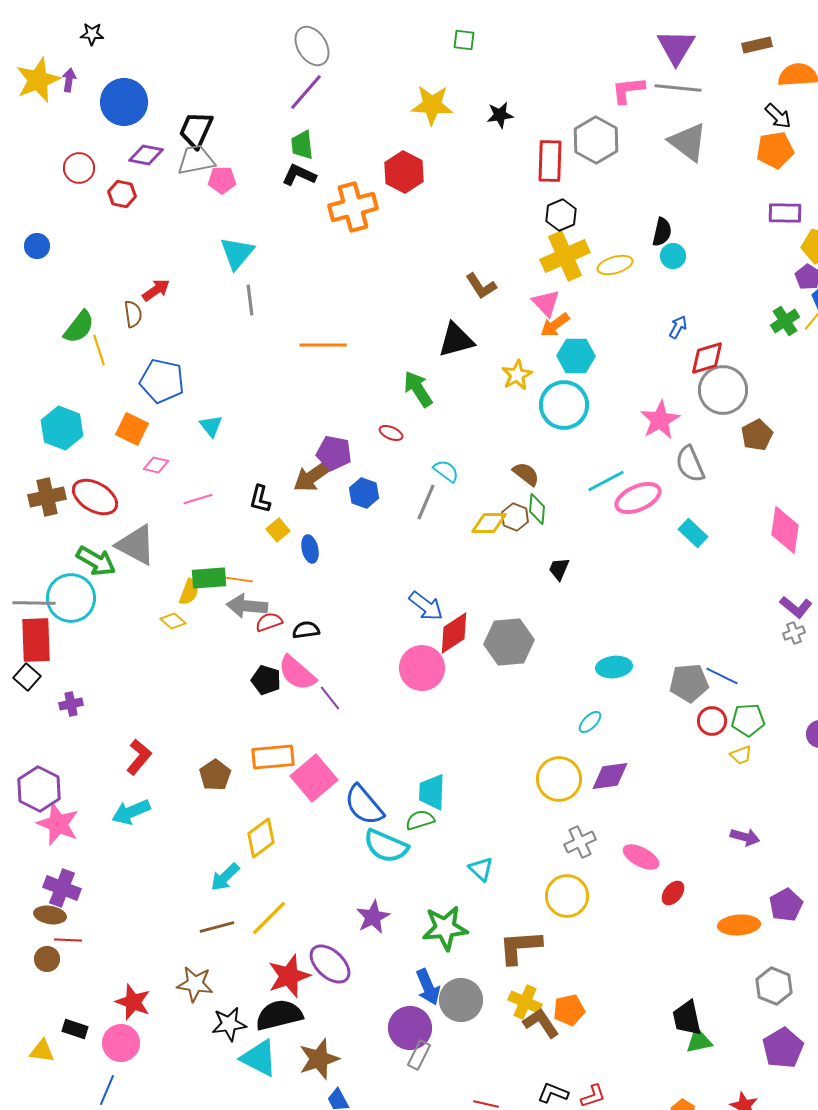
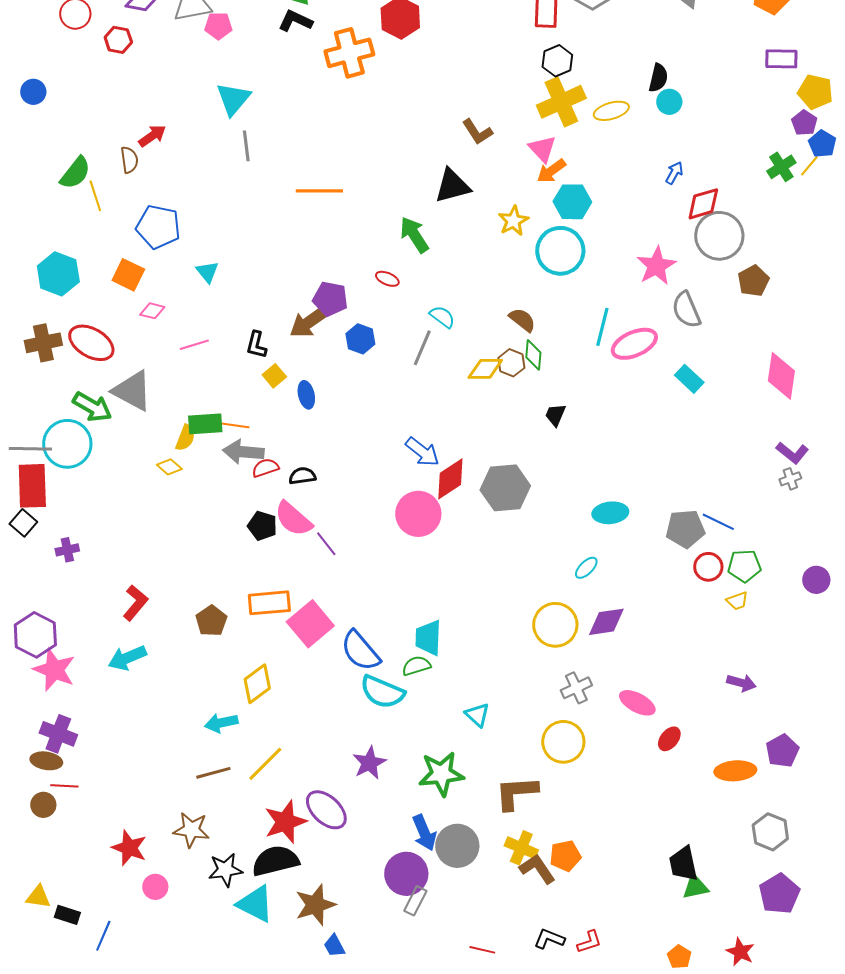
cyan line: (606, 481) -> (602, 327), turned -48
cyan arrow: (225, 877) -> (221, 723), turned 32
black rectangle: (75, 1029) -> (67, 915), moved
pink circle: (121, 1043) -> (155, 887), moved, size x0.7

